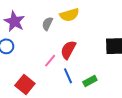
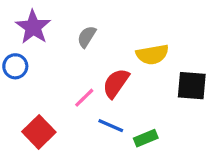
yellow semicircle: (69, 15) -> (152, 54), moved
blue line: (68, 76) -> (111, 126), turned -49

